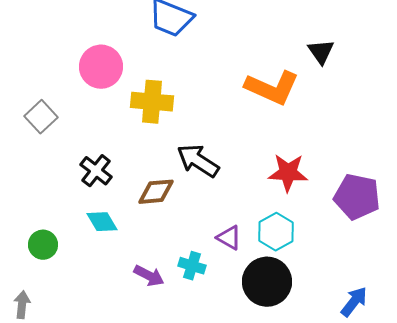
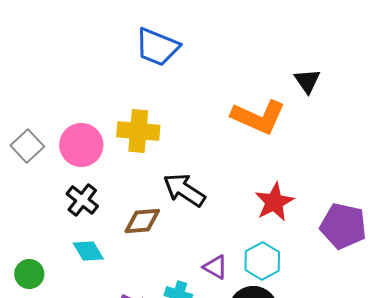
pink circle: (101, 67) -> (81, 145), moved
red star: (288, 173) -> (274, 202), turned -30

